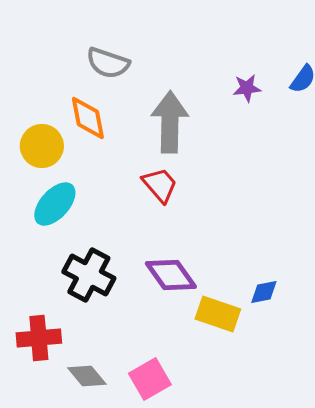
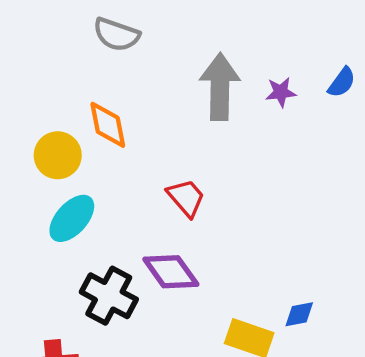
gray semicircle: (108, 63) -> (116, 35), moved
gray arrow: (170, 122) -> (220, 87), moved
purple diamond: (171, 275) -> (171, 272), moved

